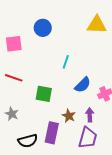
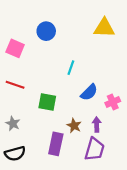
pink square: (14, 44) -> (15, 48), turned 30
black semicircle: (28, 141) -> (15, 154), moved

